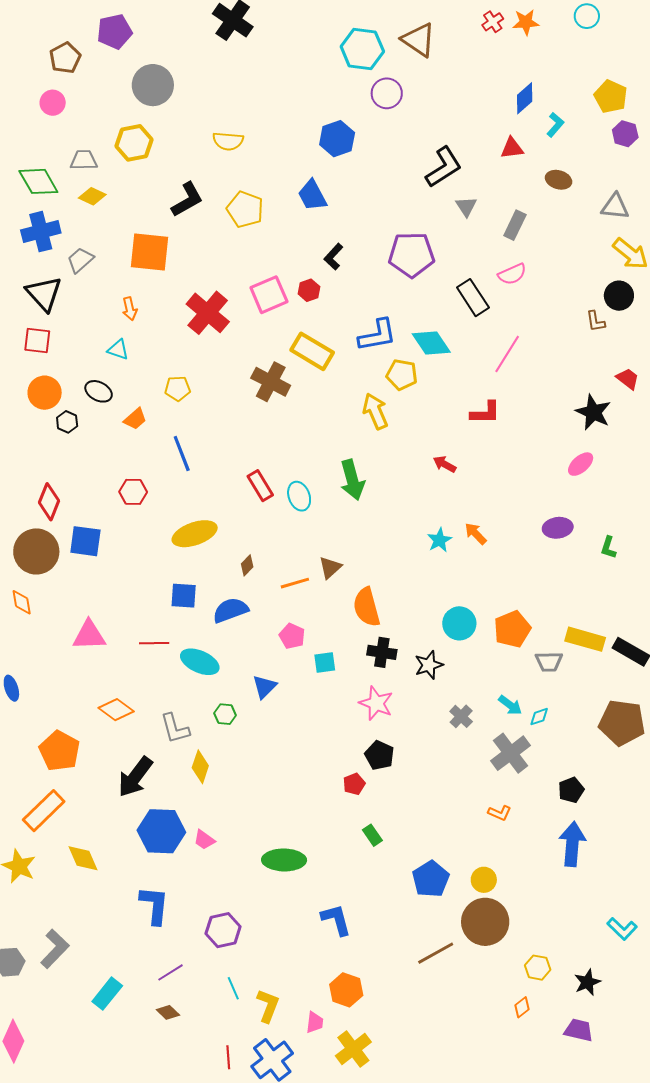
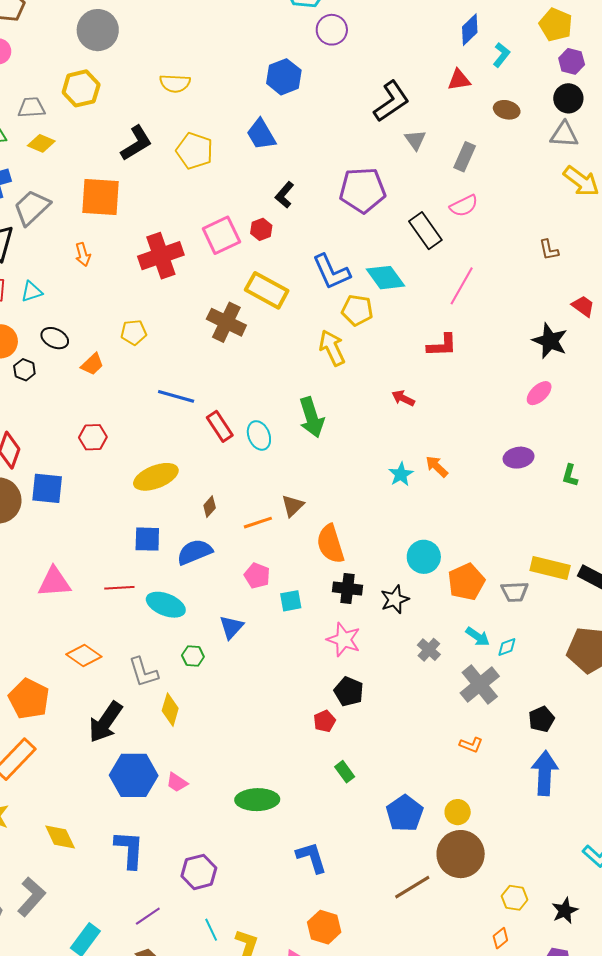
gray trapezoid: (80, 260) -> (32, 208), size x1.4
black circle: (619, 296) -> (568, 98), moved
red cross: (208, 313) -> (161, 256), turned 33
blue L-shape: (377, 335) -> (331, 272), turned 78
cyan triangle: (118, 350) -> (32, 292), moved, turned -35
blue line: (182, 454) -> (176, 396), moved, turned -51
orange pentagon: (512, 629) -> (466, 582), moved
yellow diamond: (83, 858) -> (60, 837), moved

